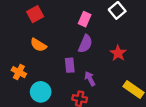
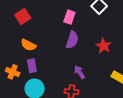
purple rectangle: (70, 65) -> (32, 66), moved

